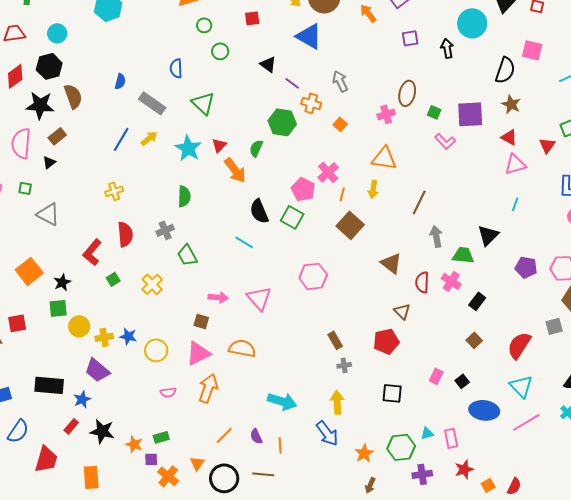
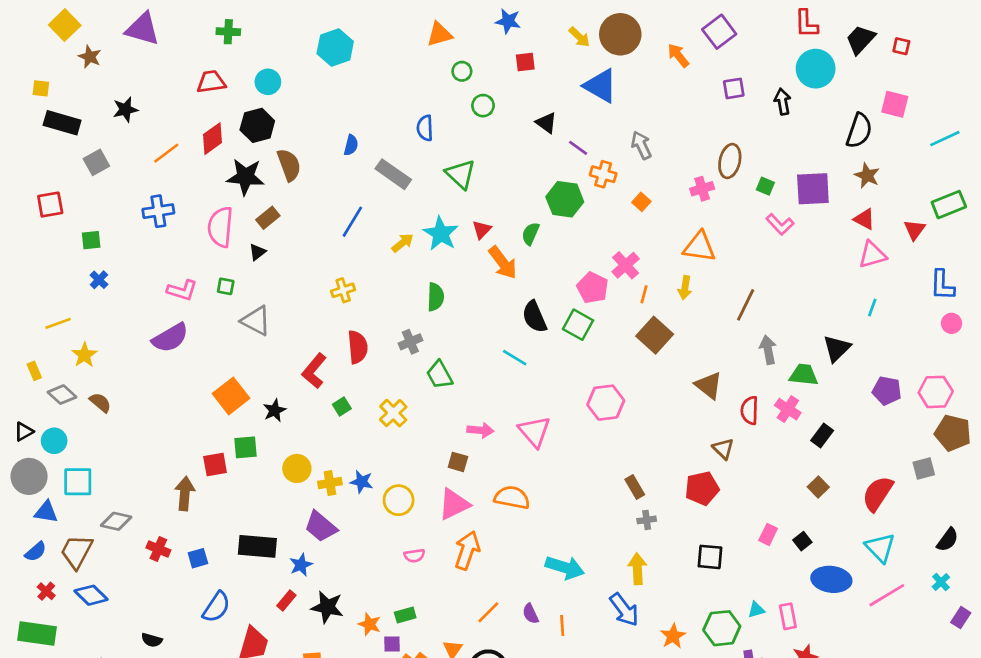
yellow arrow: (149, 138) -> (403, 243), moved
green square: (58, 308) -> (245, 447), moved

